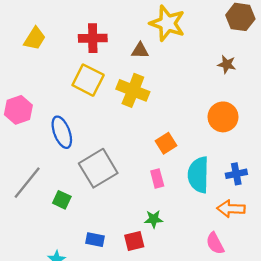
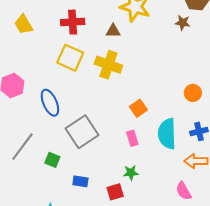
yellow trapezoid: (35, 38) -> (24, 24), turned 120
brown star: (227, 64) -> (183, 23), moved
orange circle: (223, 117) -> (193, 93), moved, size x0.7
blue rectangle: (95, 240) -> (80, 181), moved

